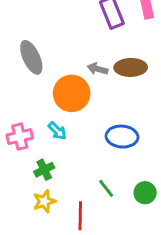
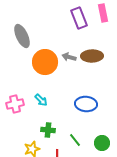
gray ellipse: (31, 57) -> (22, 36), moved
orange circle: (72, 93) -> (45, 62), moved
green cross: (44, 170) -> (48, 130), moved, turned 32

